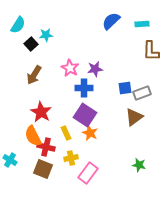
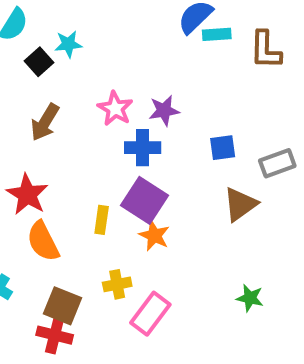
cyan rectangle: (142, 24) -> (217, 34), moved
brown L-shape: (151, 51) -> (266, 50), moved
gray rectangle: (142, 93) -> (277, 163), moved
red star: (41, 112) -> (27, 194), moved
yellow rectangle: (66, 133) -> (102, 220), moved, turned 32
red cross: (46, 147) -> (55, 335), moved

